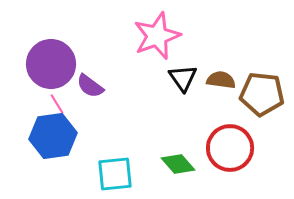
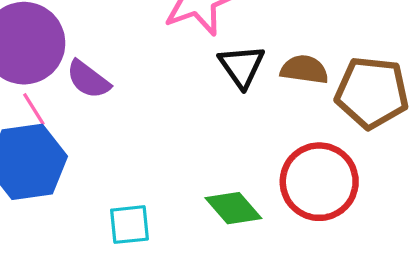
cyan square: (115, 174) -> (129, 225), size x0.7

